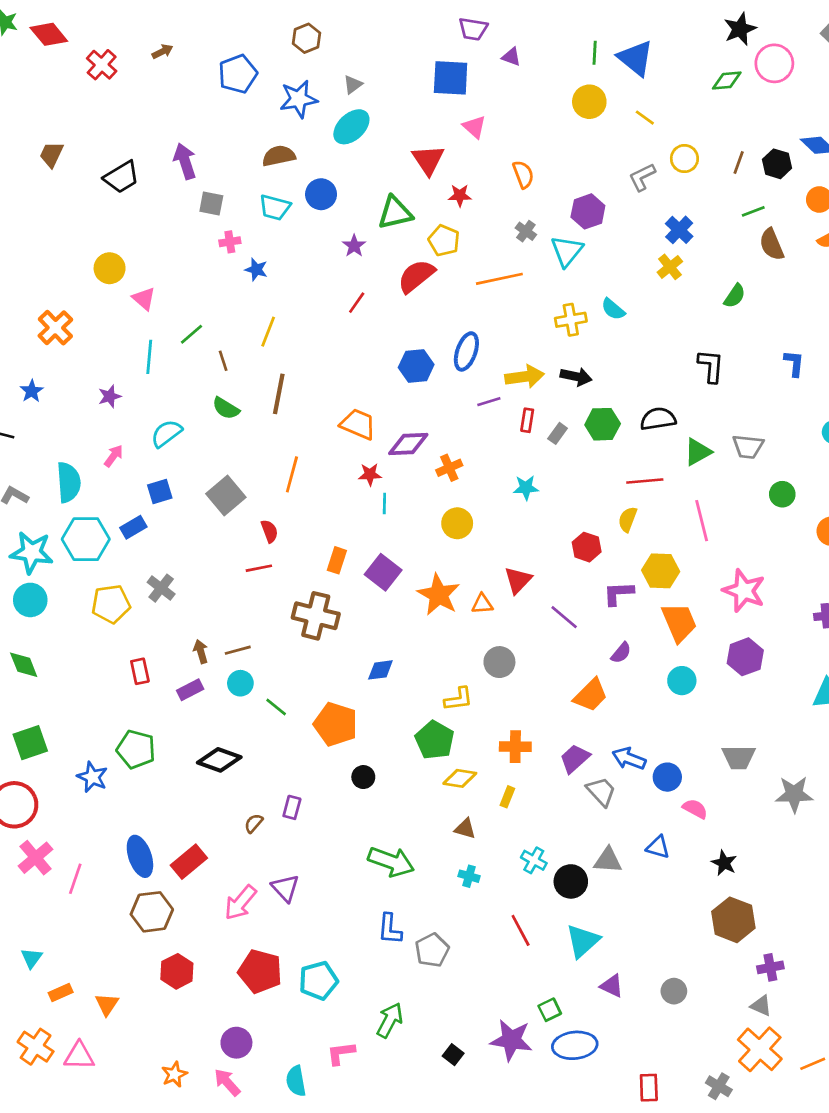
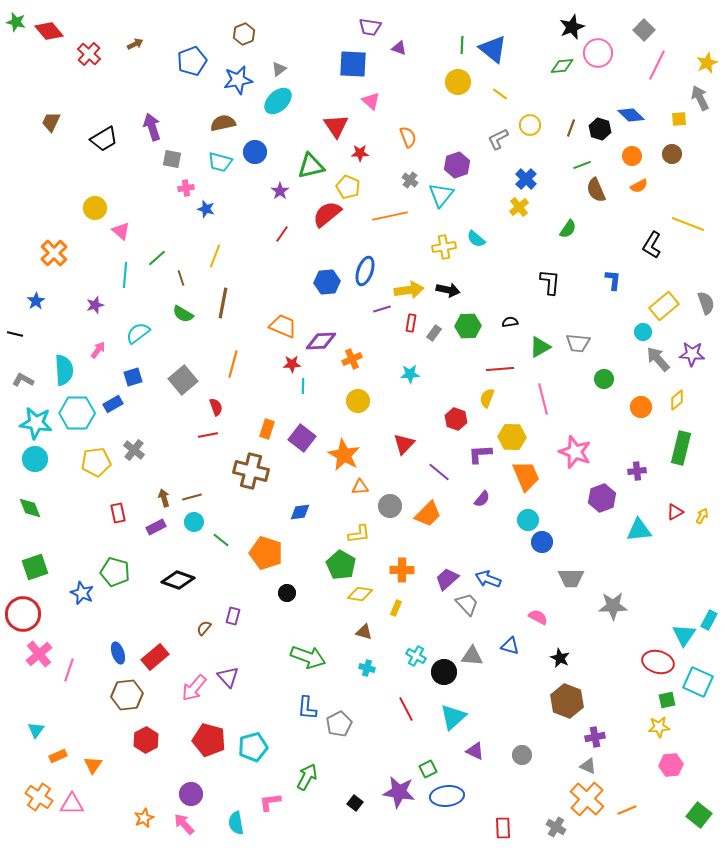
black semicircle: (658, 419) -> (510, 322), size x0.6
orange triangle: (482, 604) -> (360, 487), moved
purple hexagon: (745, 657) -> (602, 498), moved
orange trapezoid: (591, 695) -> (428, 514), moved
blue circle: (667, 777) -> (542, 542), moved
blue ellipse: (140, 856) -> (118, 653), size x0.7

